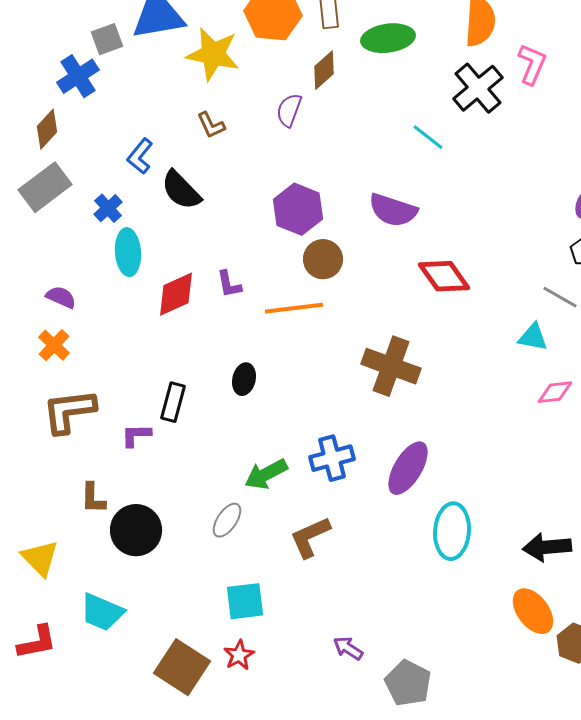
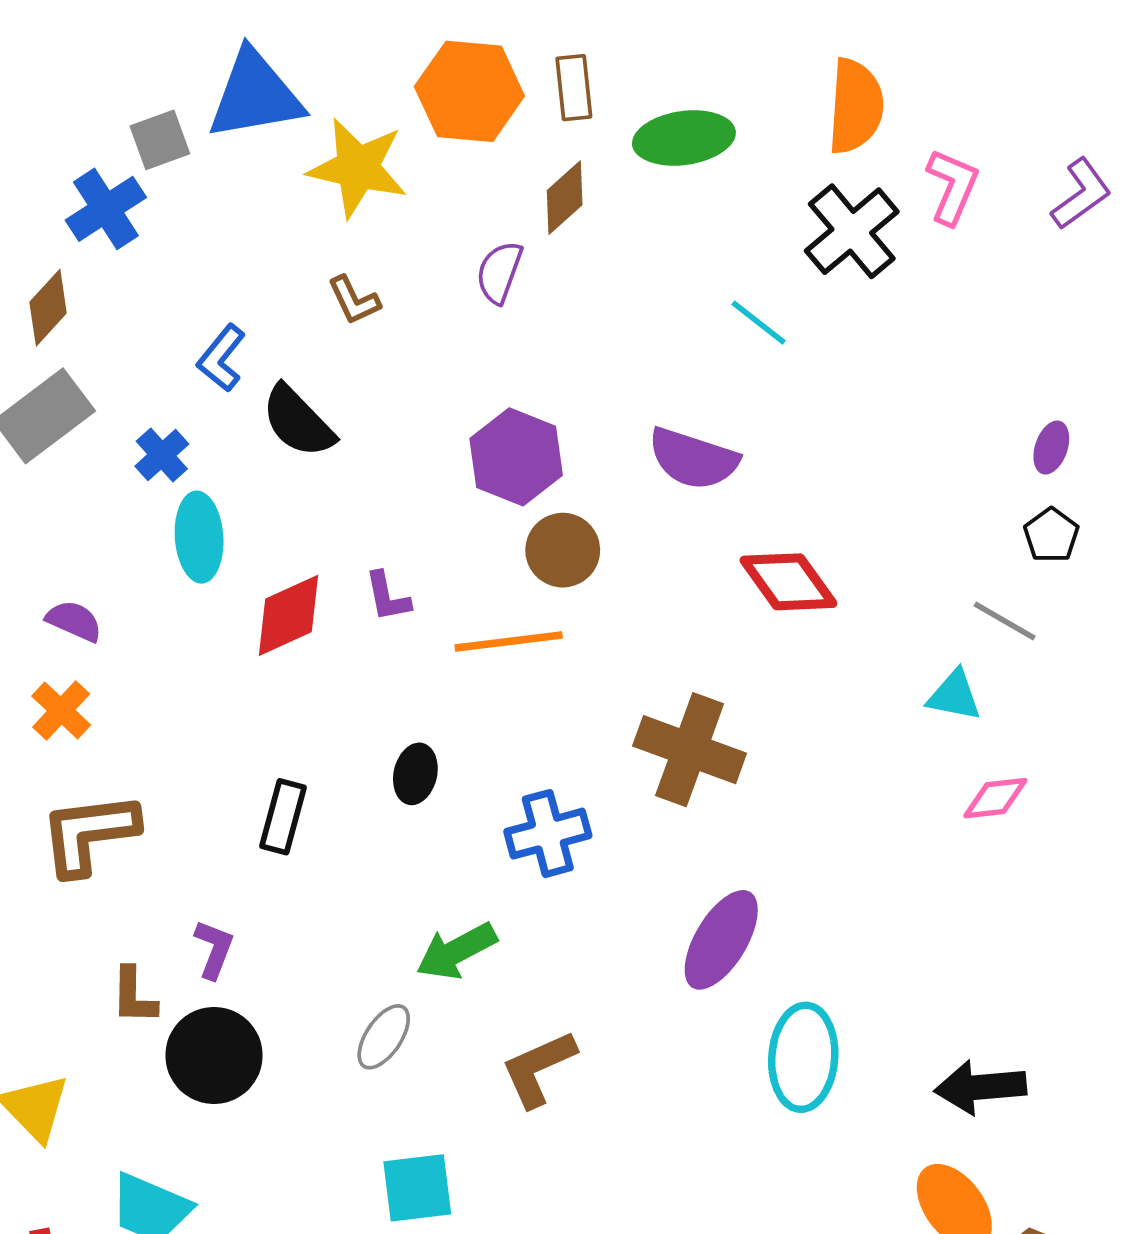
purple L-shape: (136, 435) -> (214, 949), moved, turned 112
blue cross: (332, 458) -> (548, 834), moved

